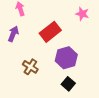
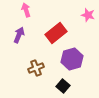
brown cross: (30, 67) -> (36, 68), turned 35
black square: (68, 84) -> (63, 86), moved

